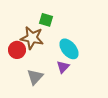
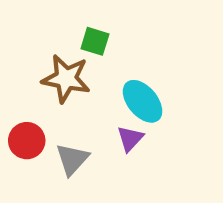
red circle: (17, 50) -> (27, 141), moved

